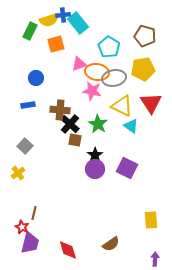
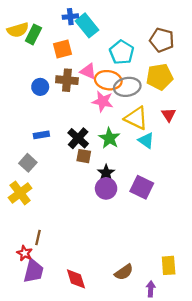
yellow semicircle: (49, 20) -> (18, 30), moved
pink triangle: (79, 64) -> (88, 71), turned 42
red triangle: (151, 103) -> (169, 115), size x0.6
blue rectangle: (28, 105) -> (41, 135), moved
brown cross: (60, 110) -> (67, 80), moved
yellow cross: (18, 173) -> (20, 193), size x1.5
yellow rectangle: (151, 220) -> (169, 265), moved
purple arrow: (155, 259) -> (151, 289), moved

